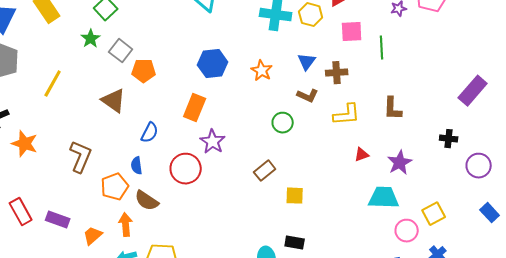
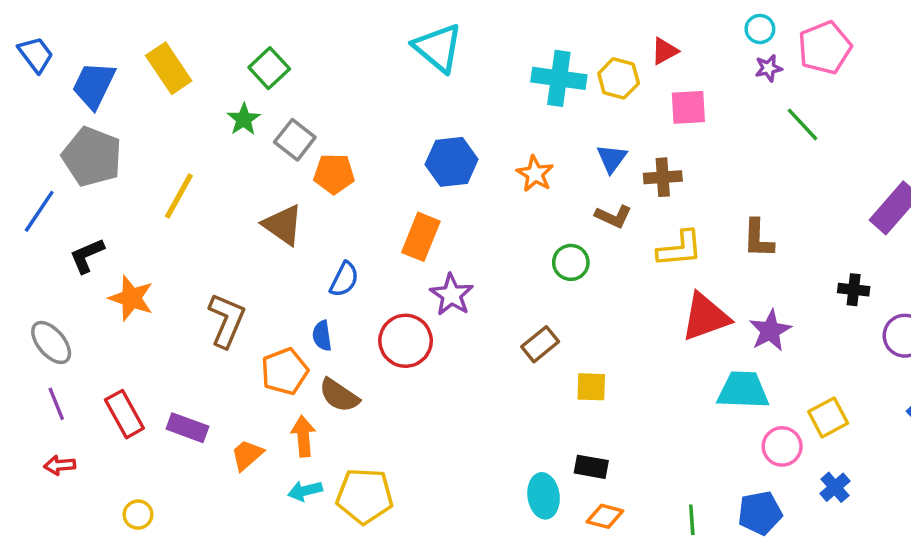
green line: (382, 48) -> (803, 124), moved, turned -40
red triangle: (362, 155) -> (705, 317), size x2.0

